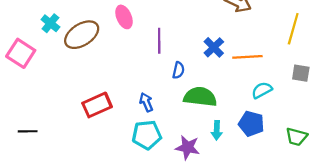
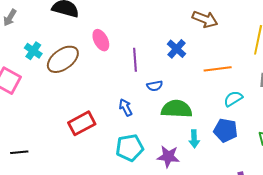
blue cross: (214, 47) -> (177, 49), moved
blue semicircle: (178, 70) -> (155, 86), turned 70
blue arrow: (146, 102) -> (126, 107), moved

